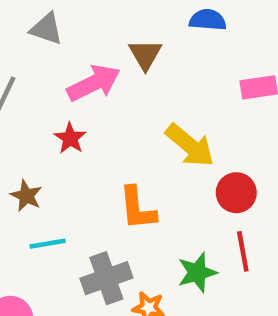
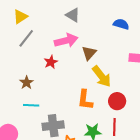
gray triangle: (46, 29) -> (73, 15), moved
brown triangle: (145, 54) -> (89, 53), moved
orange L-shape: (137, 208) -> (85, 100), moved

